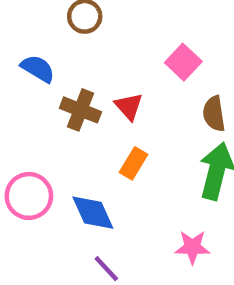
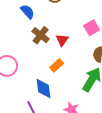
blue diamond: (93, 213) -> (44, 88), moved

